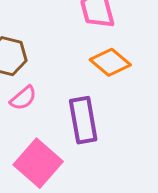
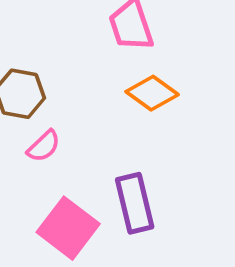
purple rectangle: (83, 120) -> (135, 203), moved

